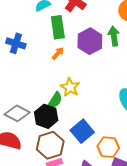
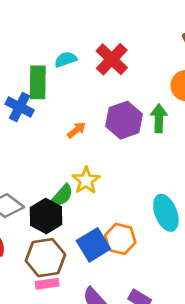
green rectangle: (58, 27) -> (38, 82), moved
orange hexagon: (108, 147) -> (120, 239), moved

